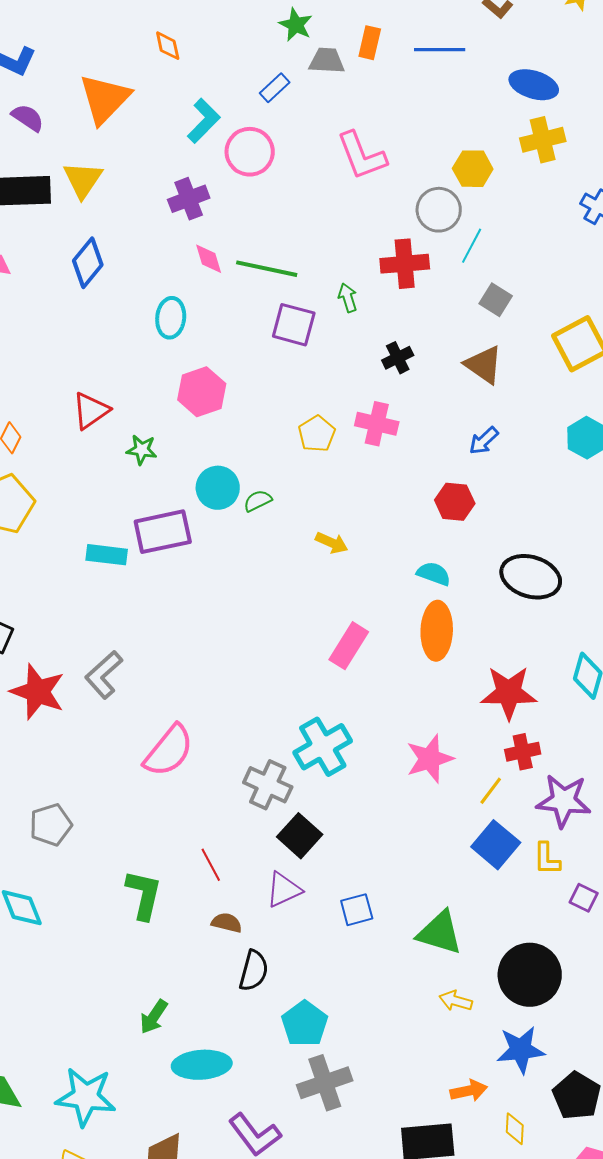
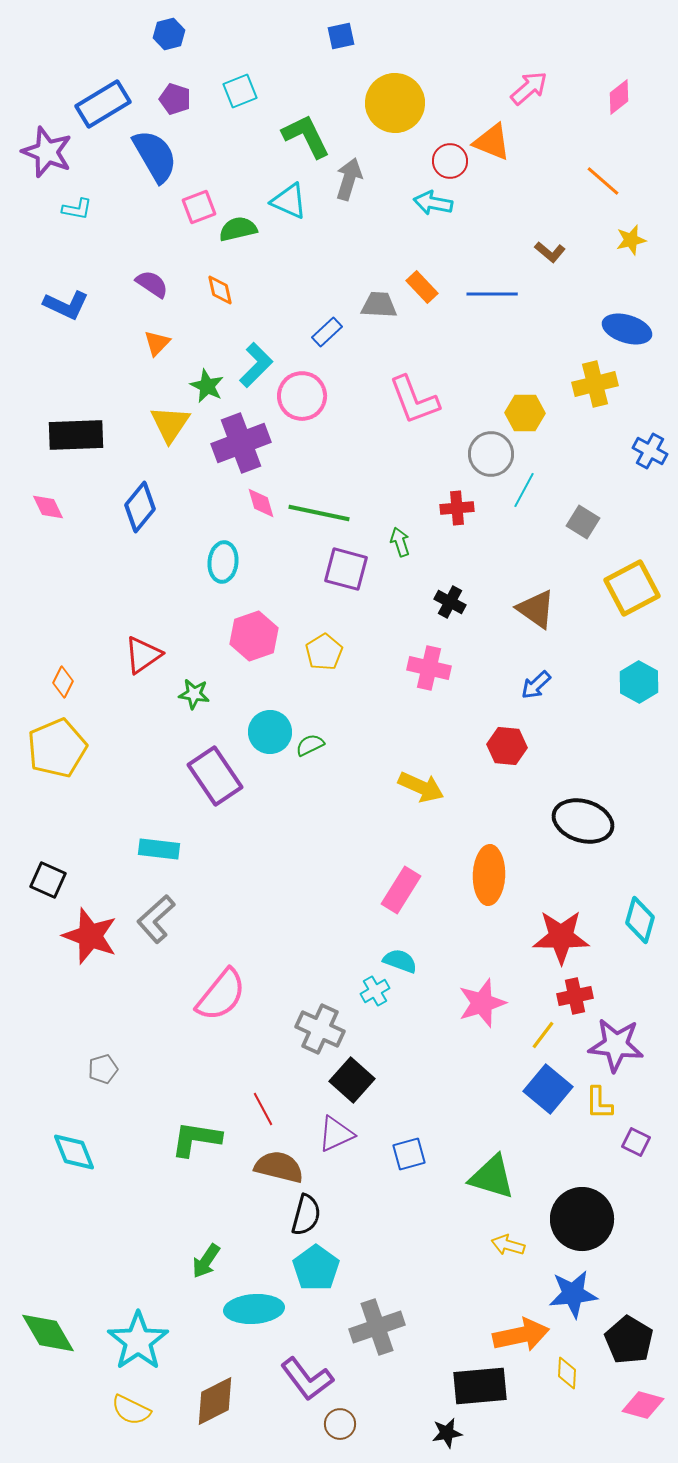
green star: (296, 25) -> (207, 386), moved
orange rectangle: (370, 43) -> (422, 287), turned -56
blue ellipse: (534, 85) -> (627, 329), moved
orange triangle: (105, 99) -> (157, 343), size x0.5
purple semicircle: (28, 118) -> (152, 284), moved
yellow triangle: (83, 180) -> (170, 424), moved
purple cross: (189, 199) -> (241, 443), size x1.4
red cross: (405, 264) -> (457, 508), size x0.7
gray square: (496, 300) -> (583, 522), moved
black cross: (398, 358) -> (450, 602), turned -36
yellow pentagon: (317, 434) -> (324, 652), moved
purple rectangle: (163, 532) -> (215, 776), turned 68
yellow arrow: (332, 543) -> (421, 787), moved, size x1.4
cyan rectangle: (107, 555) -> (159, 849), moved
cyan semicircle: (434, 574) -> (400, 961), moved
cyan cross: (323, 747) -> (375, 991), size x0.5
gray pentagon: (51, 825) -> (103, 1069), size x0.7
green L-shape: (144, 895) -> (196, 1139), turned -94
brown semicircle: (227, 923) -> (279, 1167), size x1.6
cyan pentagon: (305, 1024) -> (316, 1268), moved
orange arrow: (469, 1091) -> (521, 1335), size x1.5
cyan star: (86, 1097) -> (138, 1341), turned 30

